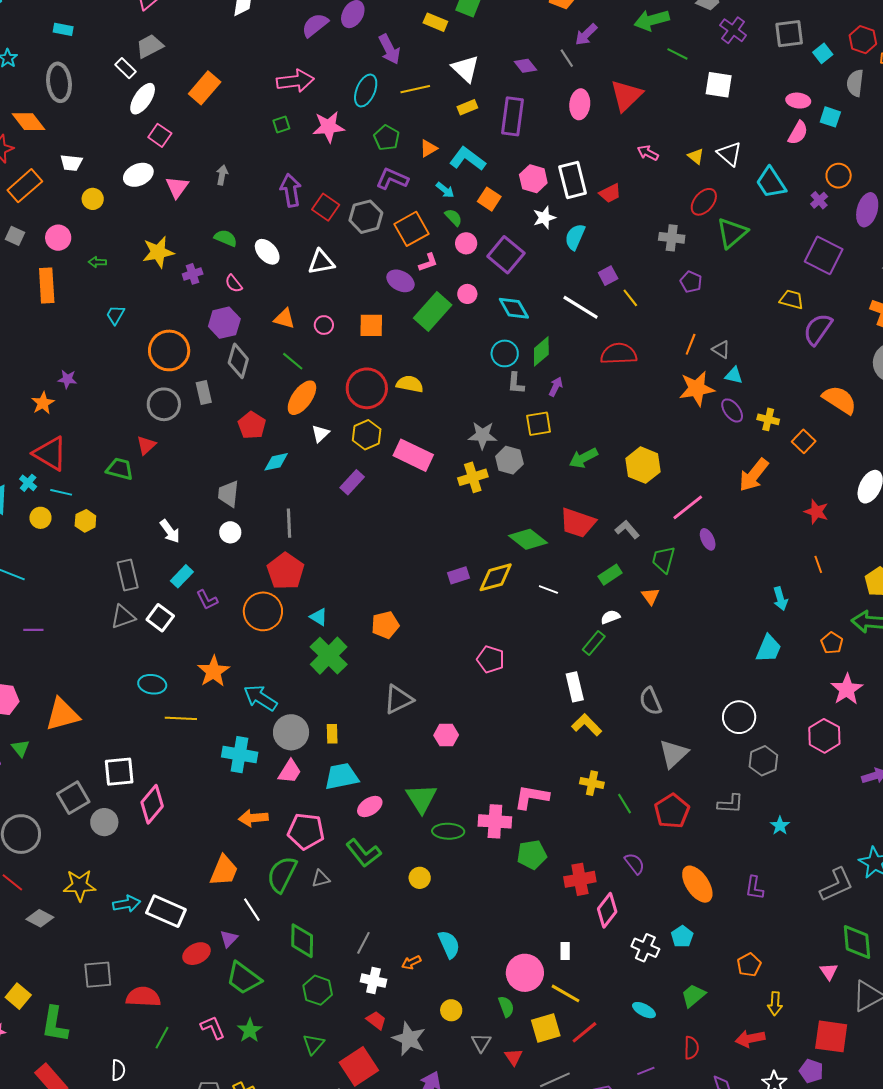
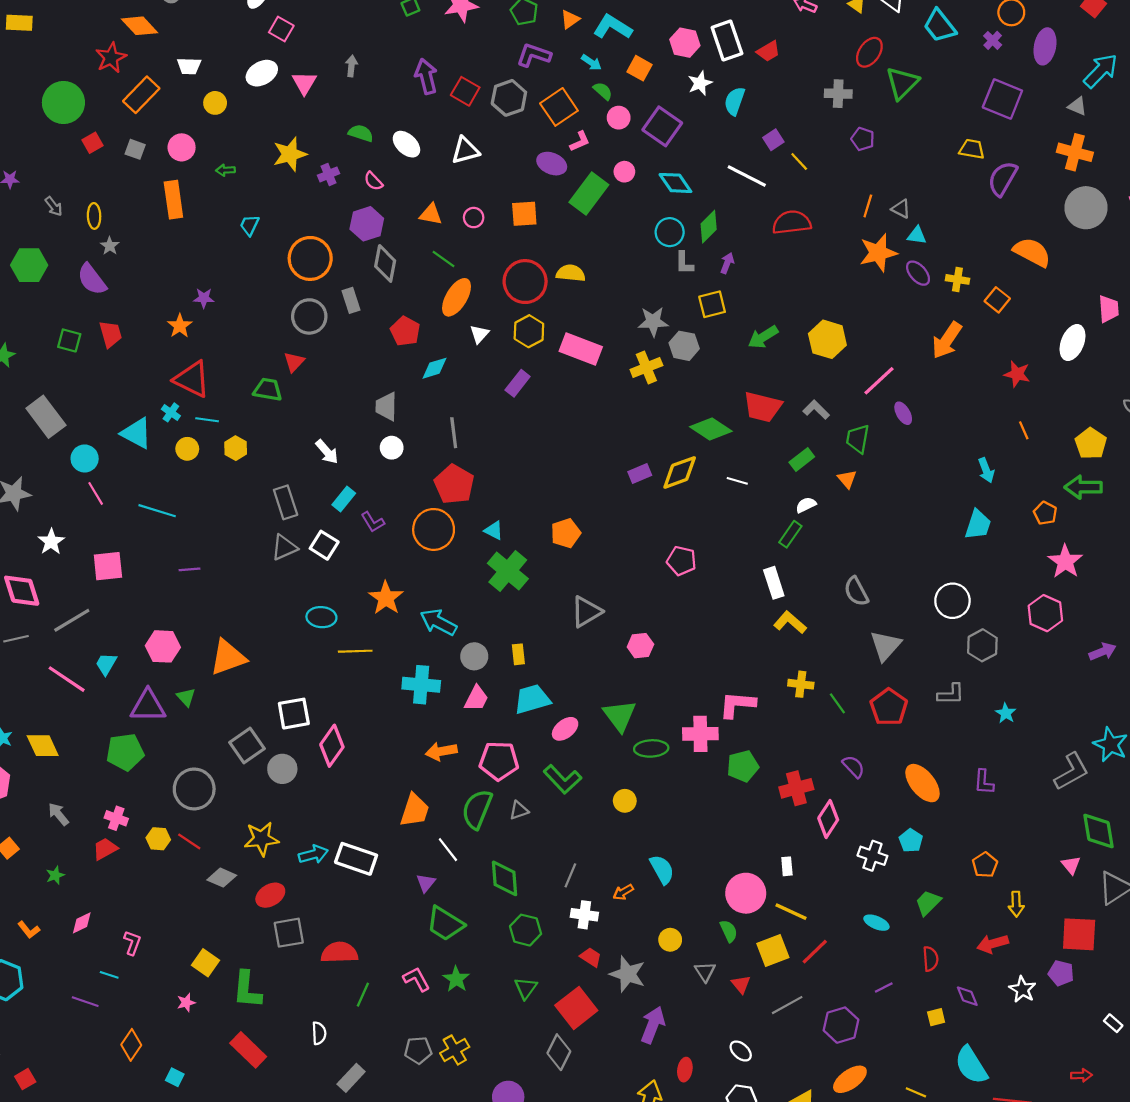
gray circle: (291, 732) -> (474, 656), size x0.7
red ellipse: (197, 954) -> (270, 895), moved

